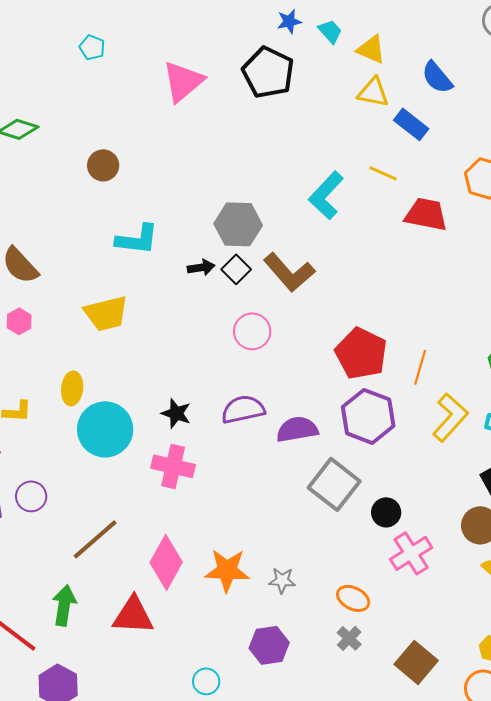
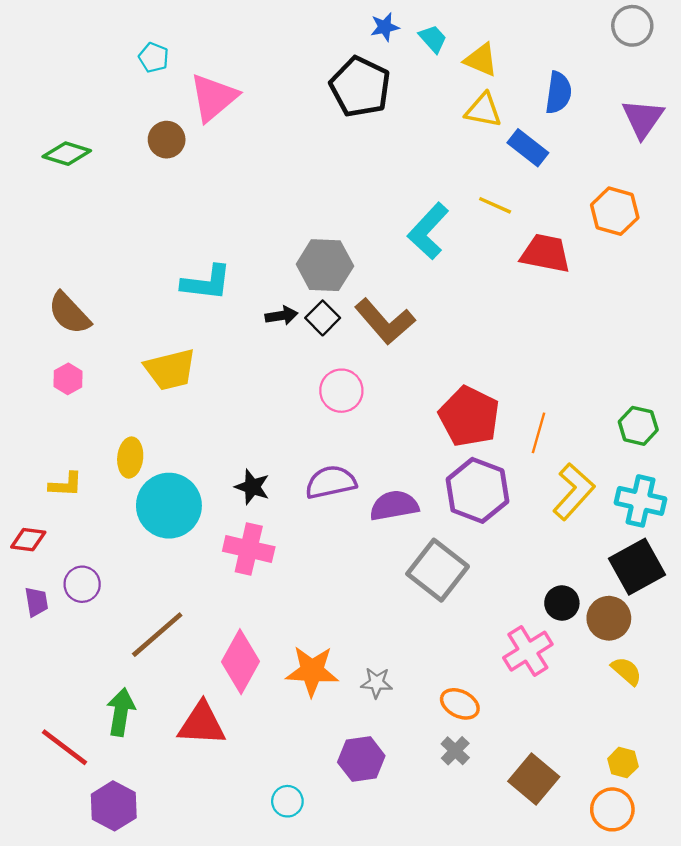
blue semicircle: (437, 77) -> (558, 93), turned -132
pink triangle: (183, 81) -> (214, 97), moved
brown circle: (103, 165) -> (167, 140), moved
black circle: (386, 512) -> (562, 603), moved

